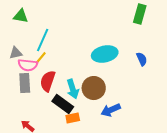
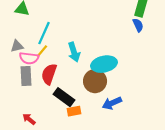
cyan ellipse: (105, 54) -> (104, 64), moved
blue semicircle: (142, 59) -> (138, 25), moved
cyan arrow: (73, 89) -> (74, 52), moved

